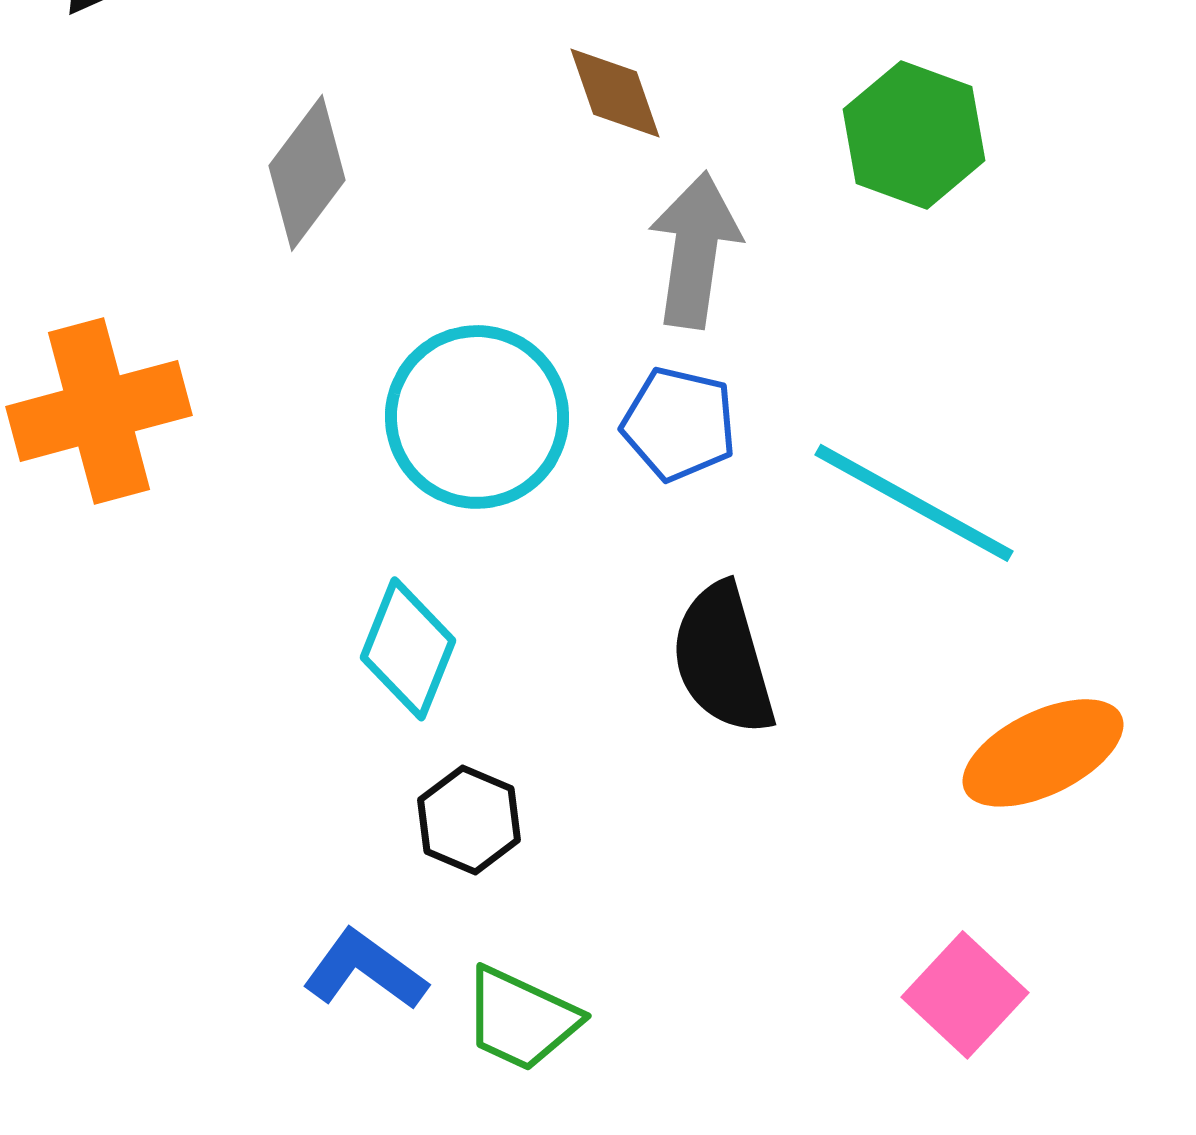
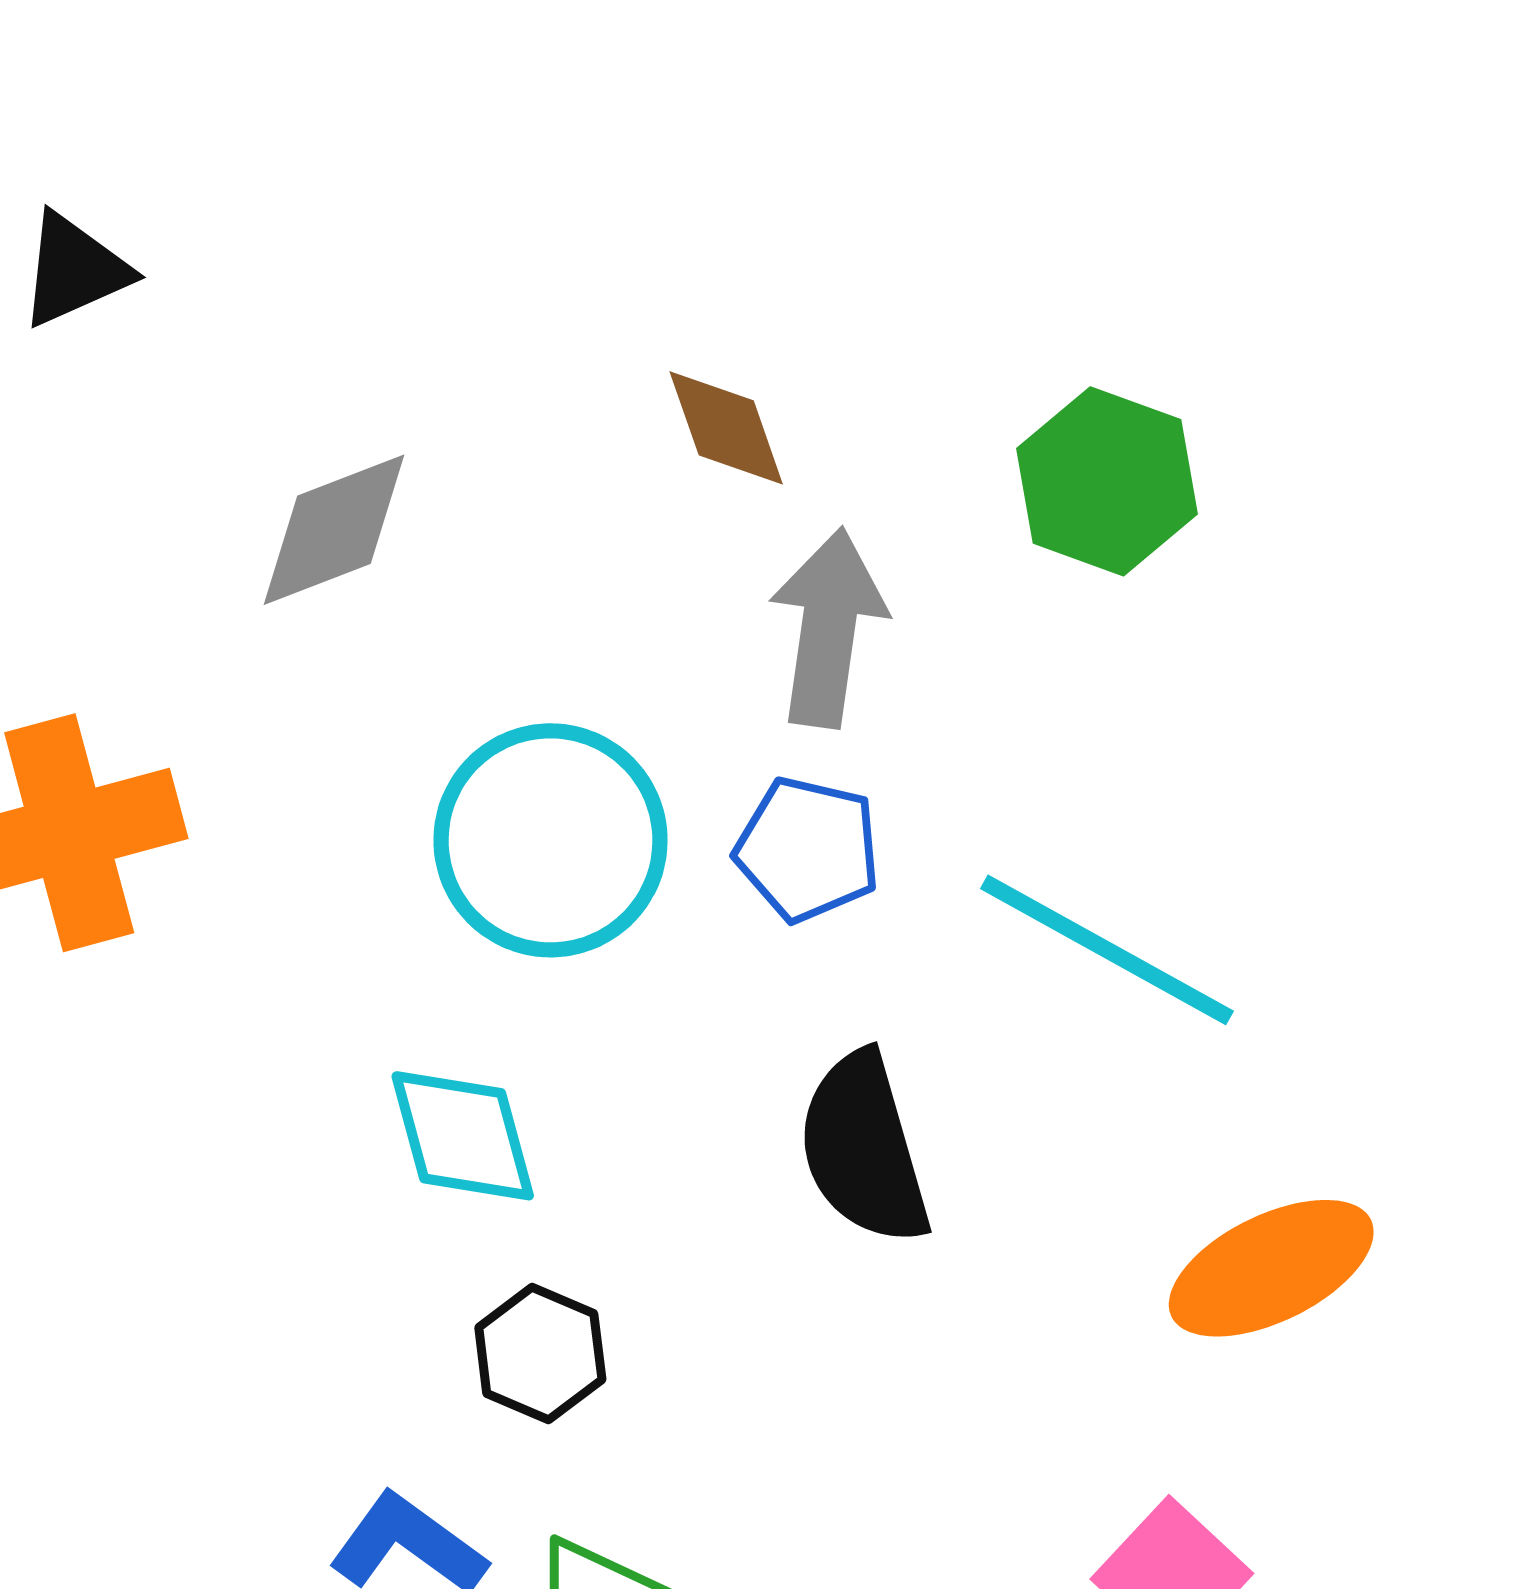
gray diamond: (307, 173) -> (334, 530), turned 32
cyan diamond: (408, 649) -> (463, 1136), turned -37

